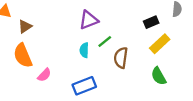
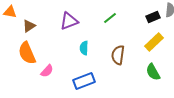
purple triangle: (89, 20) -> (69, 21), moved
black rectangle: (151, 22) -> (153, 17), moved
green line: (105, 42) -> (110, 18), moved

